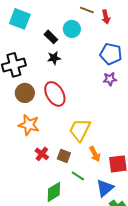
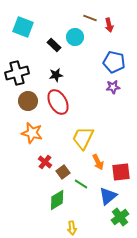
black star: (54, 58) -> (56, 75), moved
brown square: (64, 156) -> (63, 172), moved, turned 32

